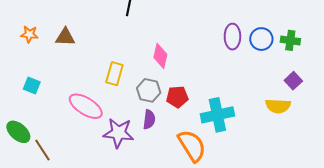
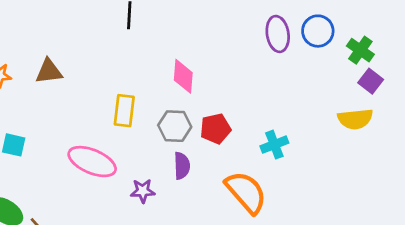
green cross: (290, 40) -> (360, 50), moved, turned 36
cyan cross: (217, 115) -> (274, 145), size x0.6
purple star: (118, 133) -> (143, 191), size x0.6

